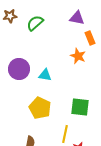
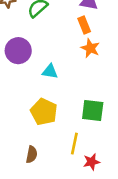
orange rectangle: (90, 38) -> (84, 25), moved
purple circle: (19, 69) -> (18, 51), moved

